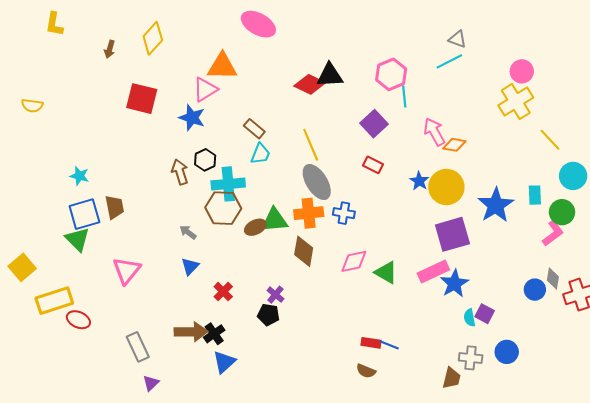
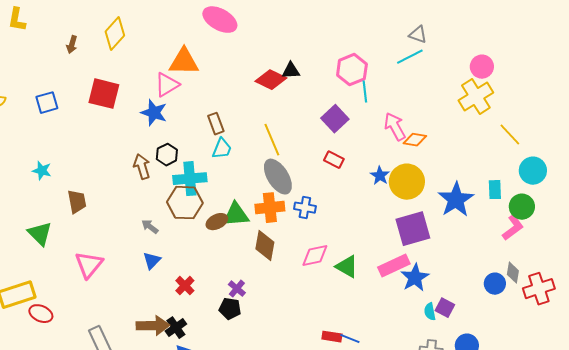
black triangle: (330, 75) -> (291, 71), size x0.7
brown rectangle: (254, 129) -> (216, 124), turned 30
blue square: (84, 214) -> (47, 103), moved, size x0.7

